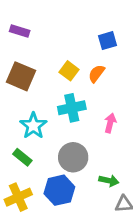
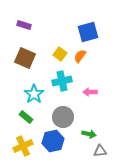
blue square: (107, 41) -> (88, 32), size x1.5
pink arrow: (110, 123) -> (90, 92), turned -104

